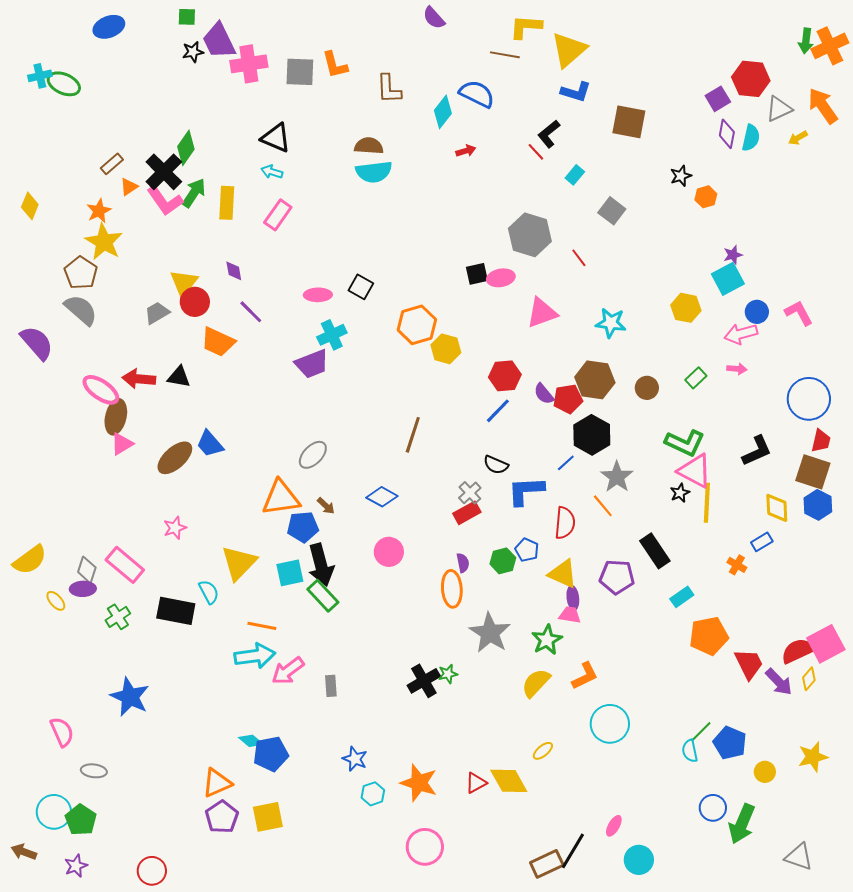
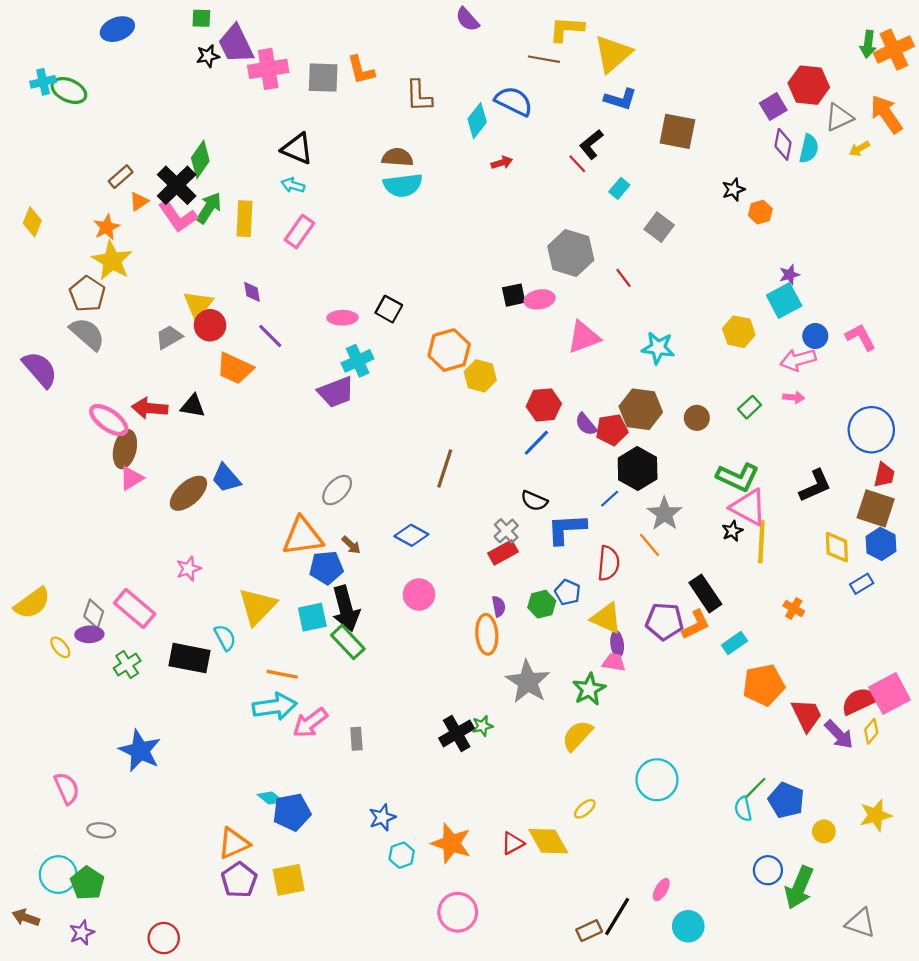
blue rectangle: (762, 542) -> (862, 584), moved
orange L-shape: (585, 676) -> (696, 625), moved
blue star: (355, 759) -> (382, 817), turned 30
brown rectangle: (547, 864) -> (589, 931), size x0.7

